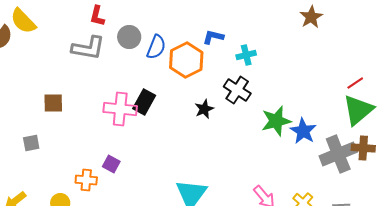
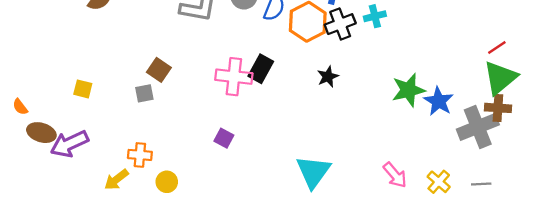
black cross: (237, 90) -> (340, 24), moved, turned 36
brown square: (53, 103) -> (159, 70), turned 35
gray square: (31, 143) -> (144, 93), moved
brown cross: (363, 148) -> (498, 108), moved
orange cross: (86, 180) -> (140, 155), moved

